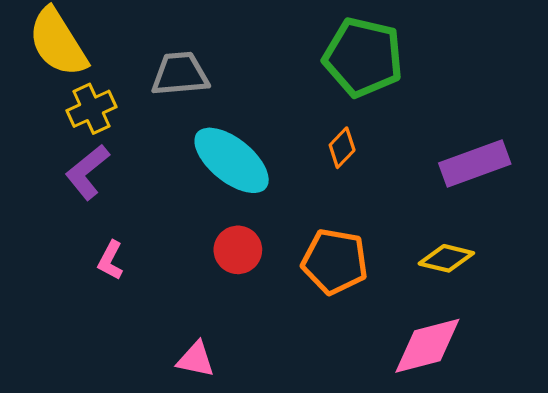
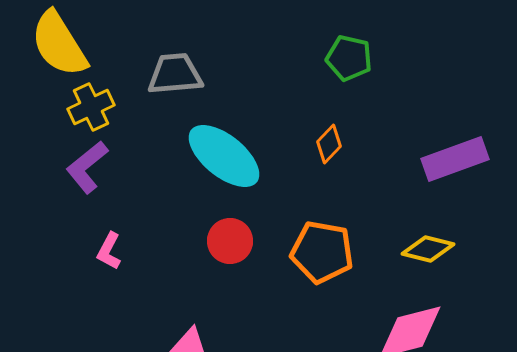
green pentagon: (363, 57) -> (349, 58), size x0.6

